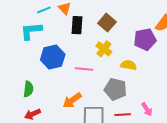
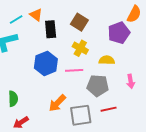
blue hexagon: (53, 57) -> (46, 63), moved
pink line: (84, 69) -> (74, 70), moved
pink arrow: (147, 109) -> (131, 81), moved, turned 32

